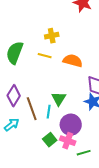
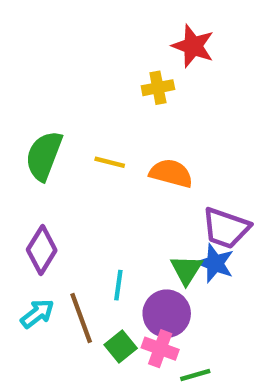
yellow cross: (52, 36) -> (158, 88), moved
green triangle: (59, 99) -> (186, 270), moved
brown line: (32, 109) -> (81, 318), moved

